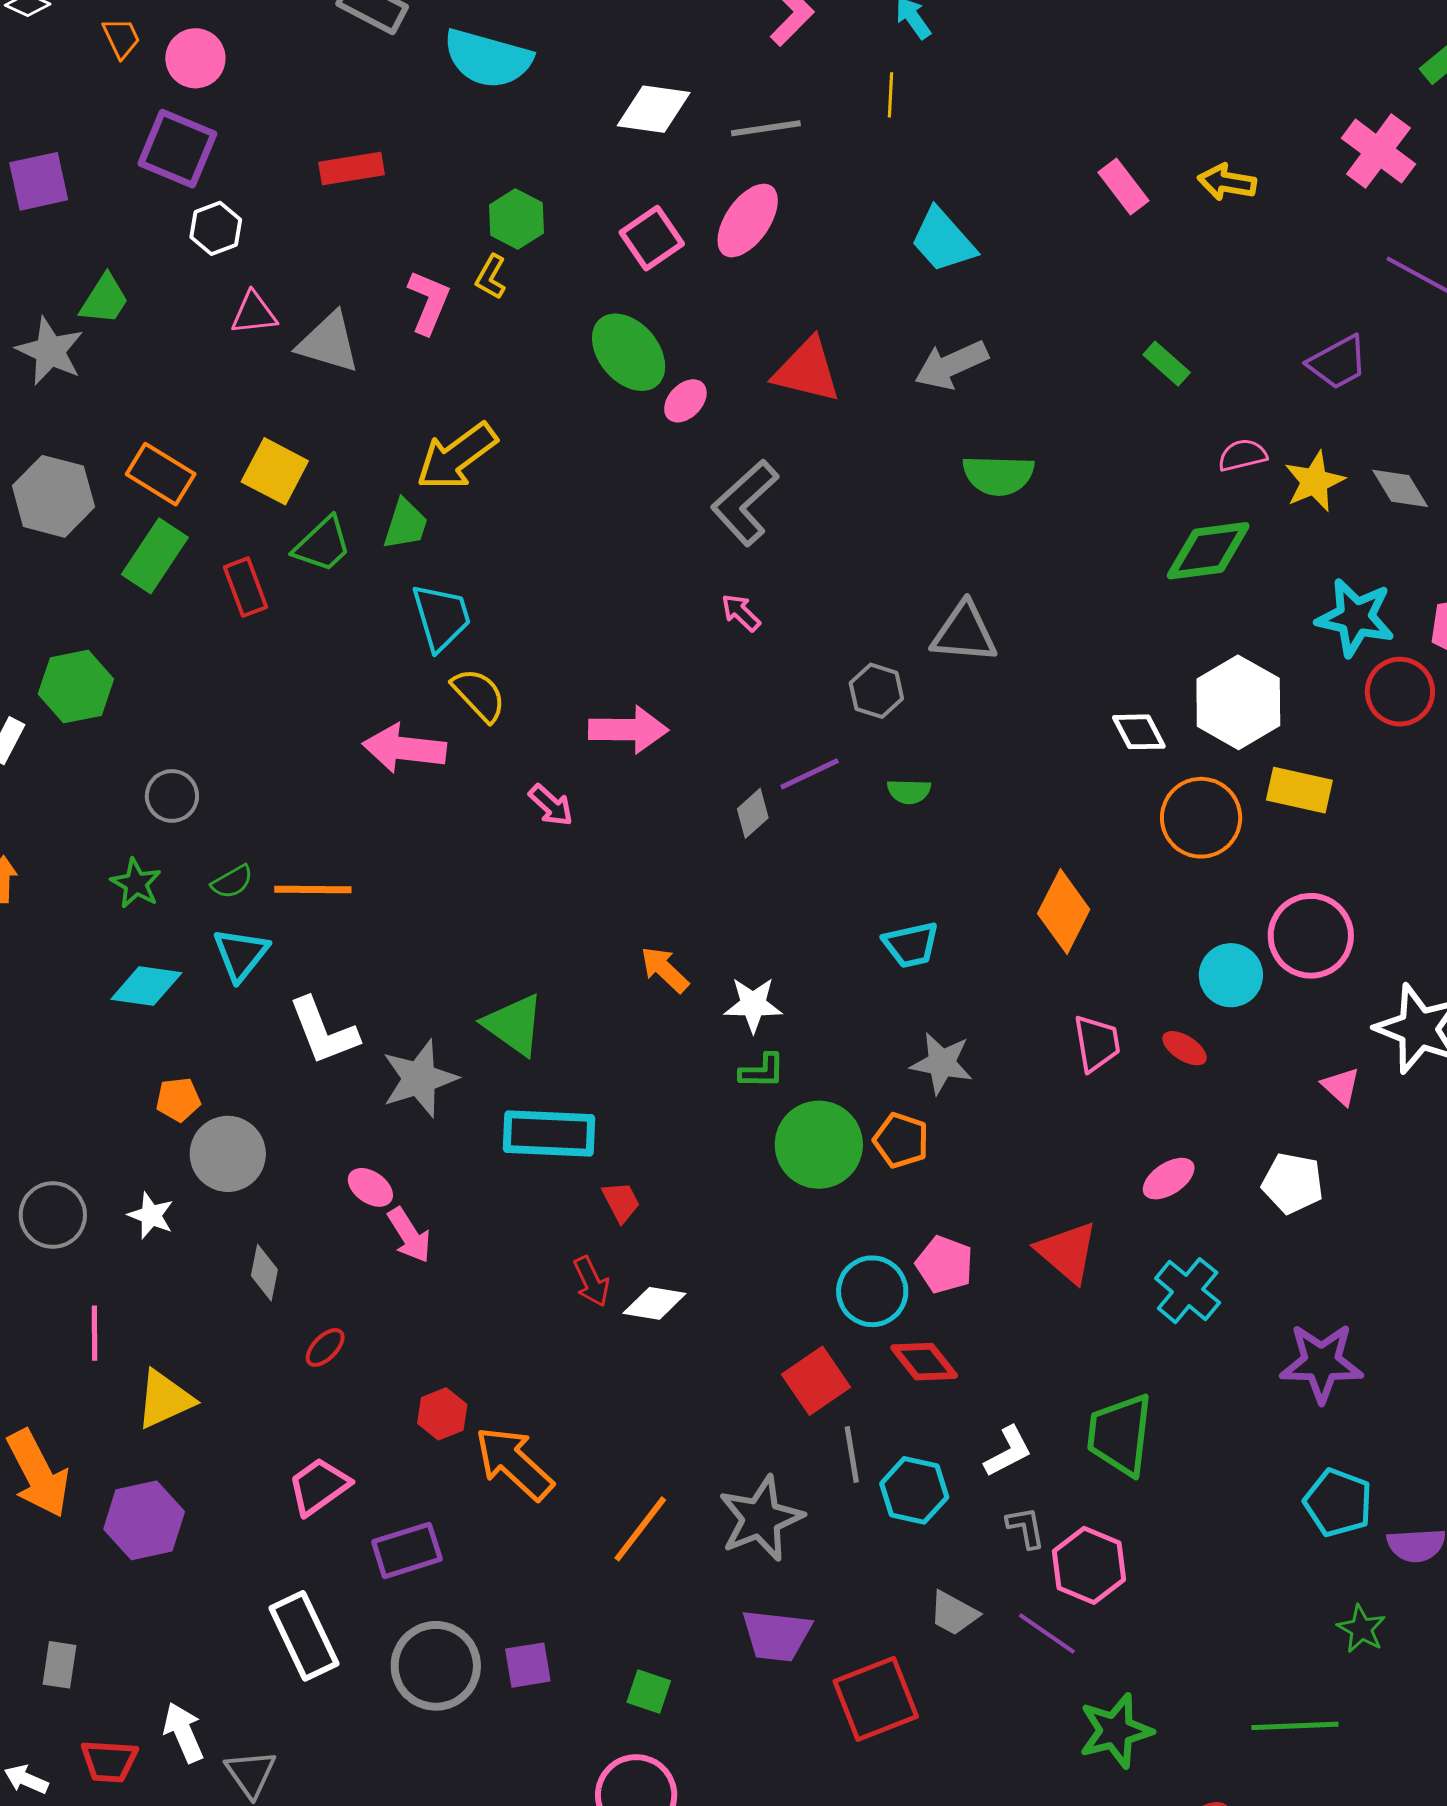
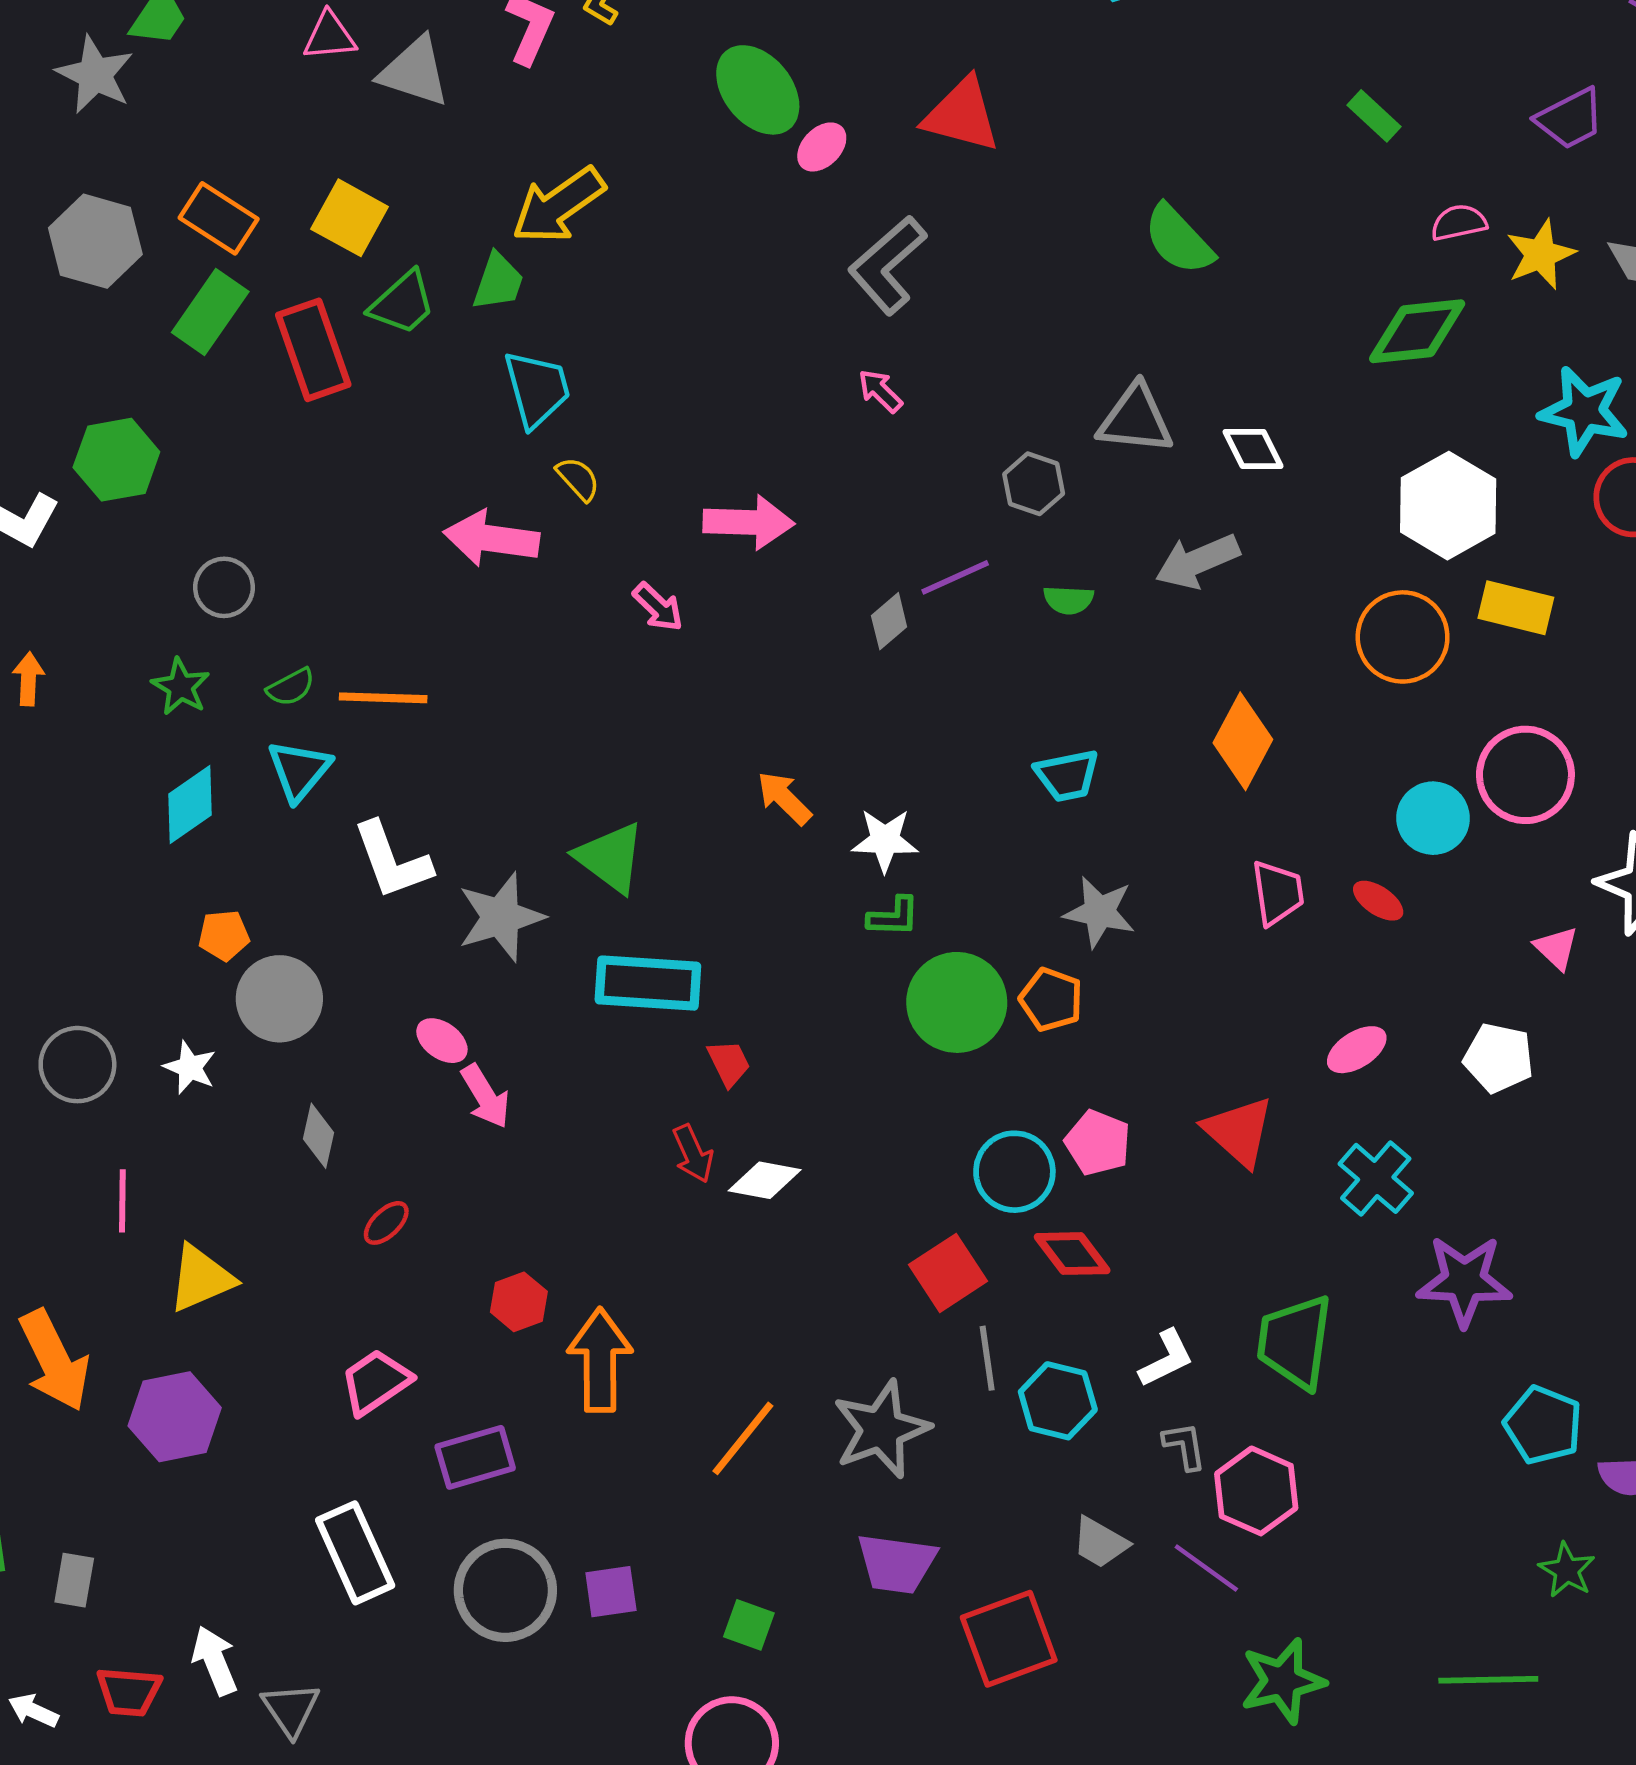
gray arrow: (951, 365) -> (1197, 561), moved
green semicircle: (998, 475) -> (1179, 240), turned 44
red rectangle: (246, 587) -> (313, 350), size x1.5
yellow semicircle: (479, 695) -> (578, 479), size x0.7
white diamond: (1139, 732) -> (1253, 449), moved
cyan diamond: (146, 986) -> (190, 804), turned -44
purple star: (1321, 1363) -> (1464, 1281), moved
orange arrow: (514, 1463) -> (600, 1360), turned 46

